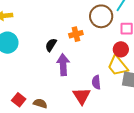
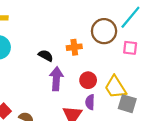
black semicircle: (51, 45) -> (46, 56), turned 80
red circle: (121, 49) -> (88, 80), moved

